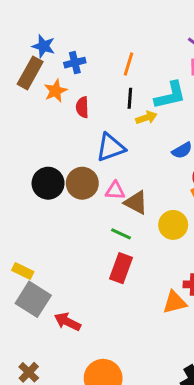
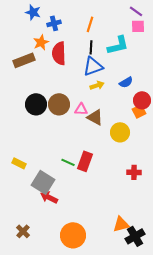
brown rectangle: (30, 73) -> (24, 60), moved, turned 40
red semicircle: (82, 107) -> (59, 53), size x1.6
yellow arrow: (146, 118) -> (97, 85), moved
blue triangle: (111, 147) -> (93, 66), moved
green line: (121, 234) -> (68, 162), moved
gray square: (33, 299) -> (43, 182), moved
orange triangle: (175, 302) -> (121, 224), moved

